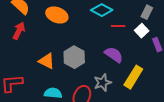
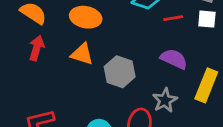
white square: (142, 31) -> (207, 19), turned -32
orange triangle: (47, 61) -> (82, 54), moved

